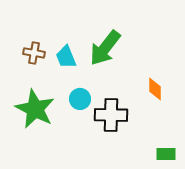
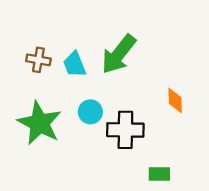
green rectangle: (166, 154) -> (159, 174), moved

